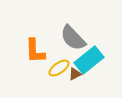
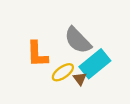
brown triangle: (75, 74) -> (80, 79), turned -40

